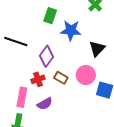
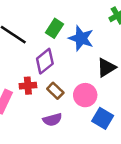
green rectangle: (50, 16) -> (54, 28), moved
purple semicircle: (45, 104) -> (52, 120), moved

